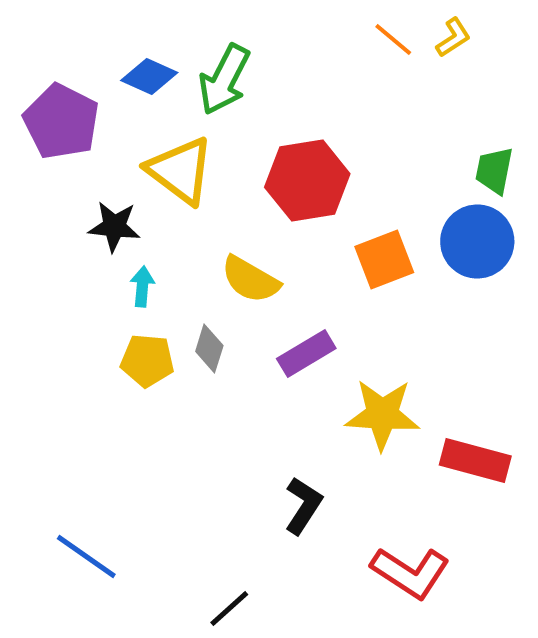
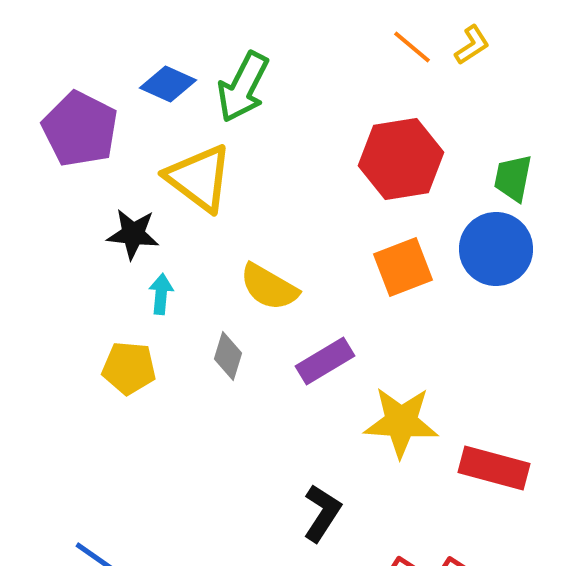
red hexagon: (307, 180) -> (401, 159), moved
yellow pentagon: (147, 360) -> (129, 368), moved

